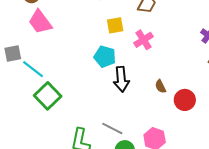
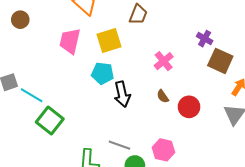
pink trapezoid: (40, 22) -> (70, 41), moved, turned 56
yellow square: (115, 25) -> (109, 40), size x1.4
pink cross: (144, 40) -> (164, 61), moved

